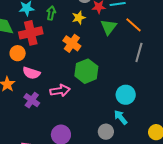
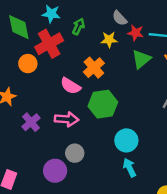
red cross: (31, 33) -> (49, 44), turned -30
pink semicircle: (31, 73) -> (70, 86), moved
cyan circle: (126, 95) -> (126, 140), moved
gray circle: (106, 132) -> (75, 153), moved

